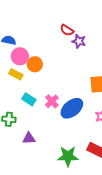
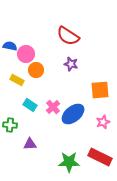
red semicircle: (67, 30) -> (68, 36), size x1.6
purple star: (79, 41) -> (71, 64), moved
pink circle: (20, 56) -> (26, 54), moved

